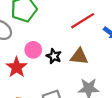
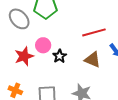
brown triangle: (79, 56) -> (92, 60), moved

